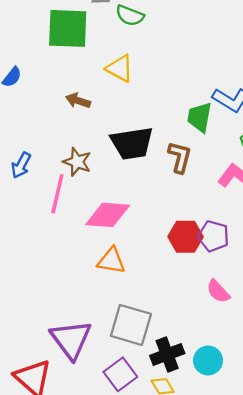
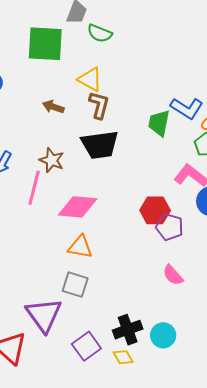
brown L-shape: (180, 157) -> (99, 105), moved
red hexagon: (186, 237) -> (155, 210), moved
gray square: (131, 325) -> (75, 285), moved, size x0.7

